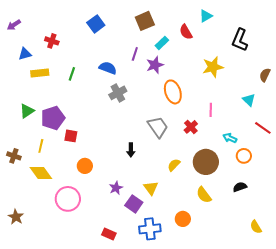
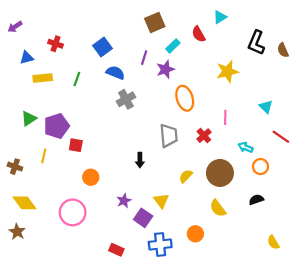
blue square: (96, 24) -> (102, 47), moved
brown semicircle: (265, 75) -> (283, 50), moved, turned -48
gray trapezoid: (158, 127) -> (169, 136), turned 30
yellow diamond: (41, 173) -> (25, 203), moved

